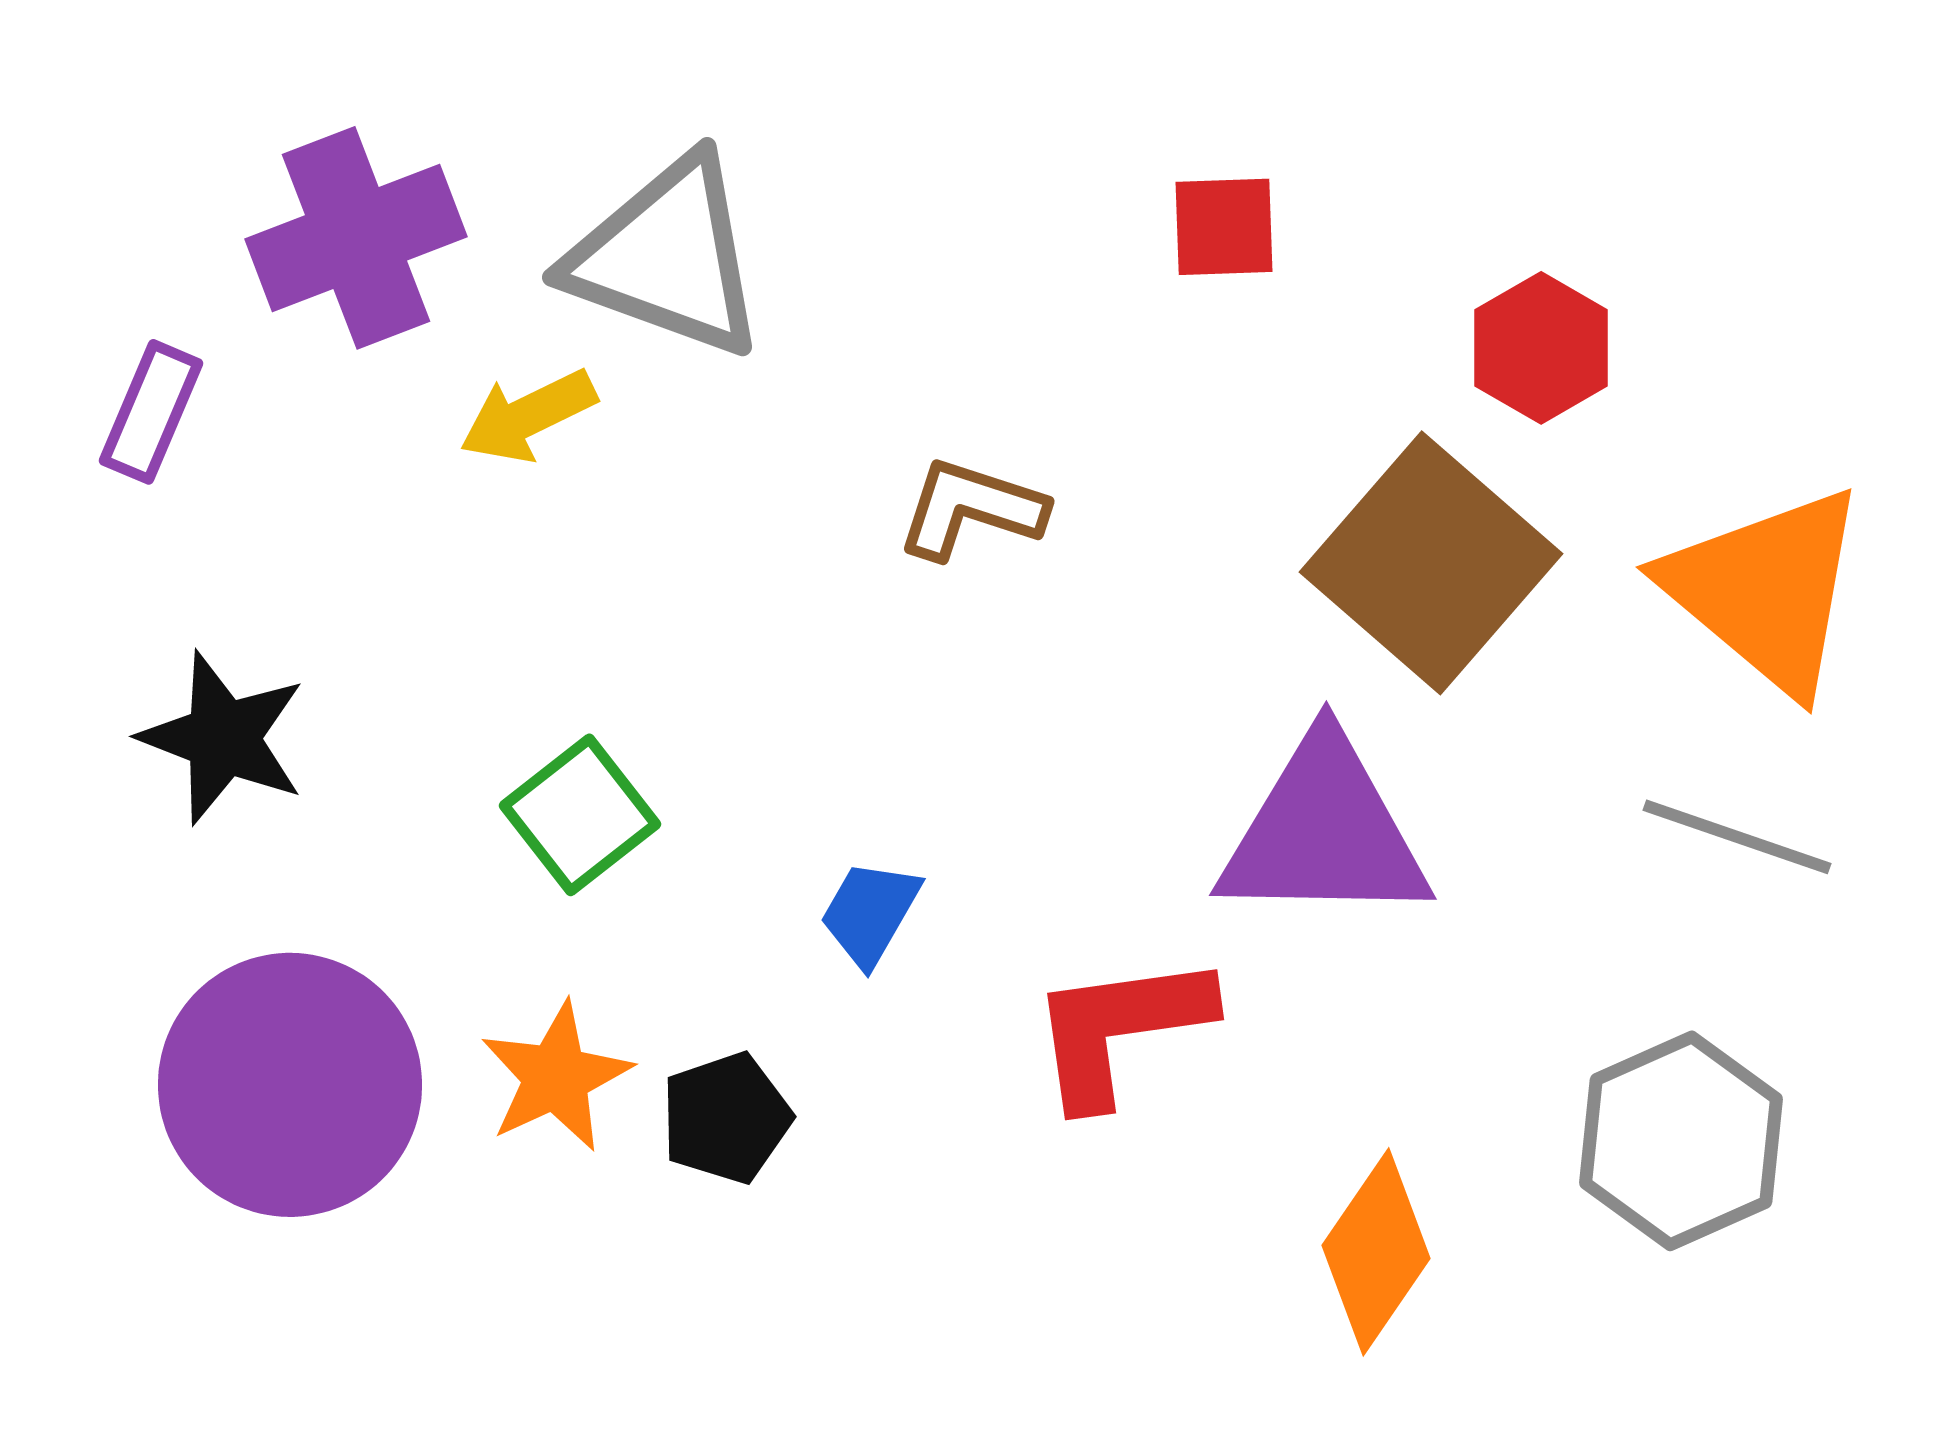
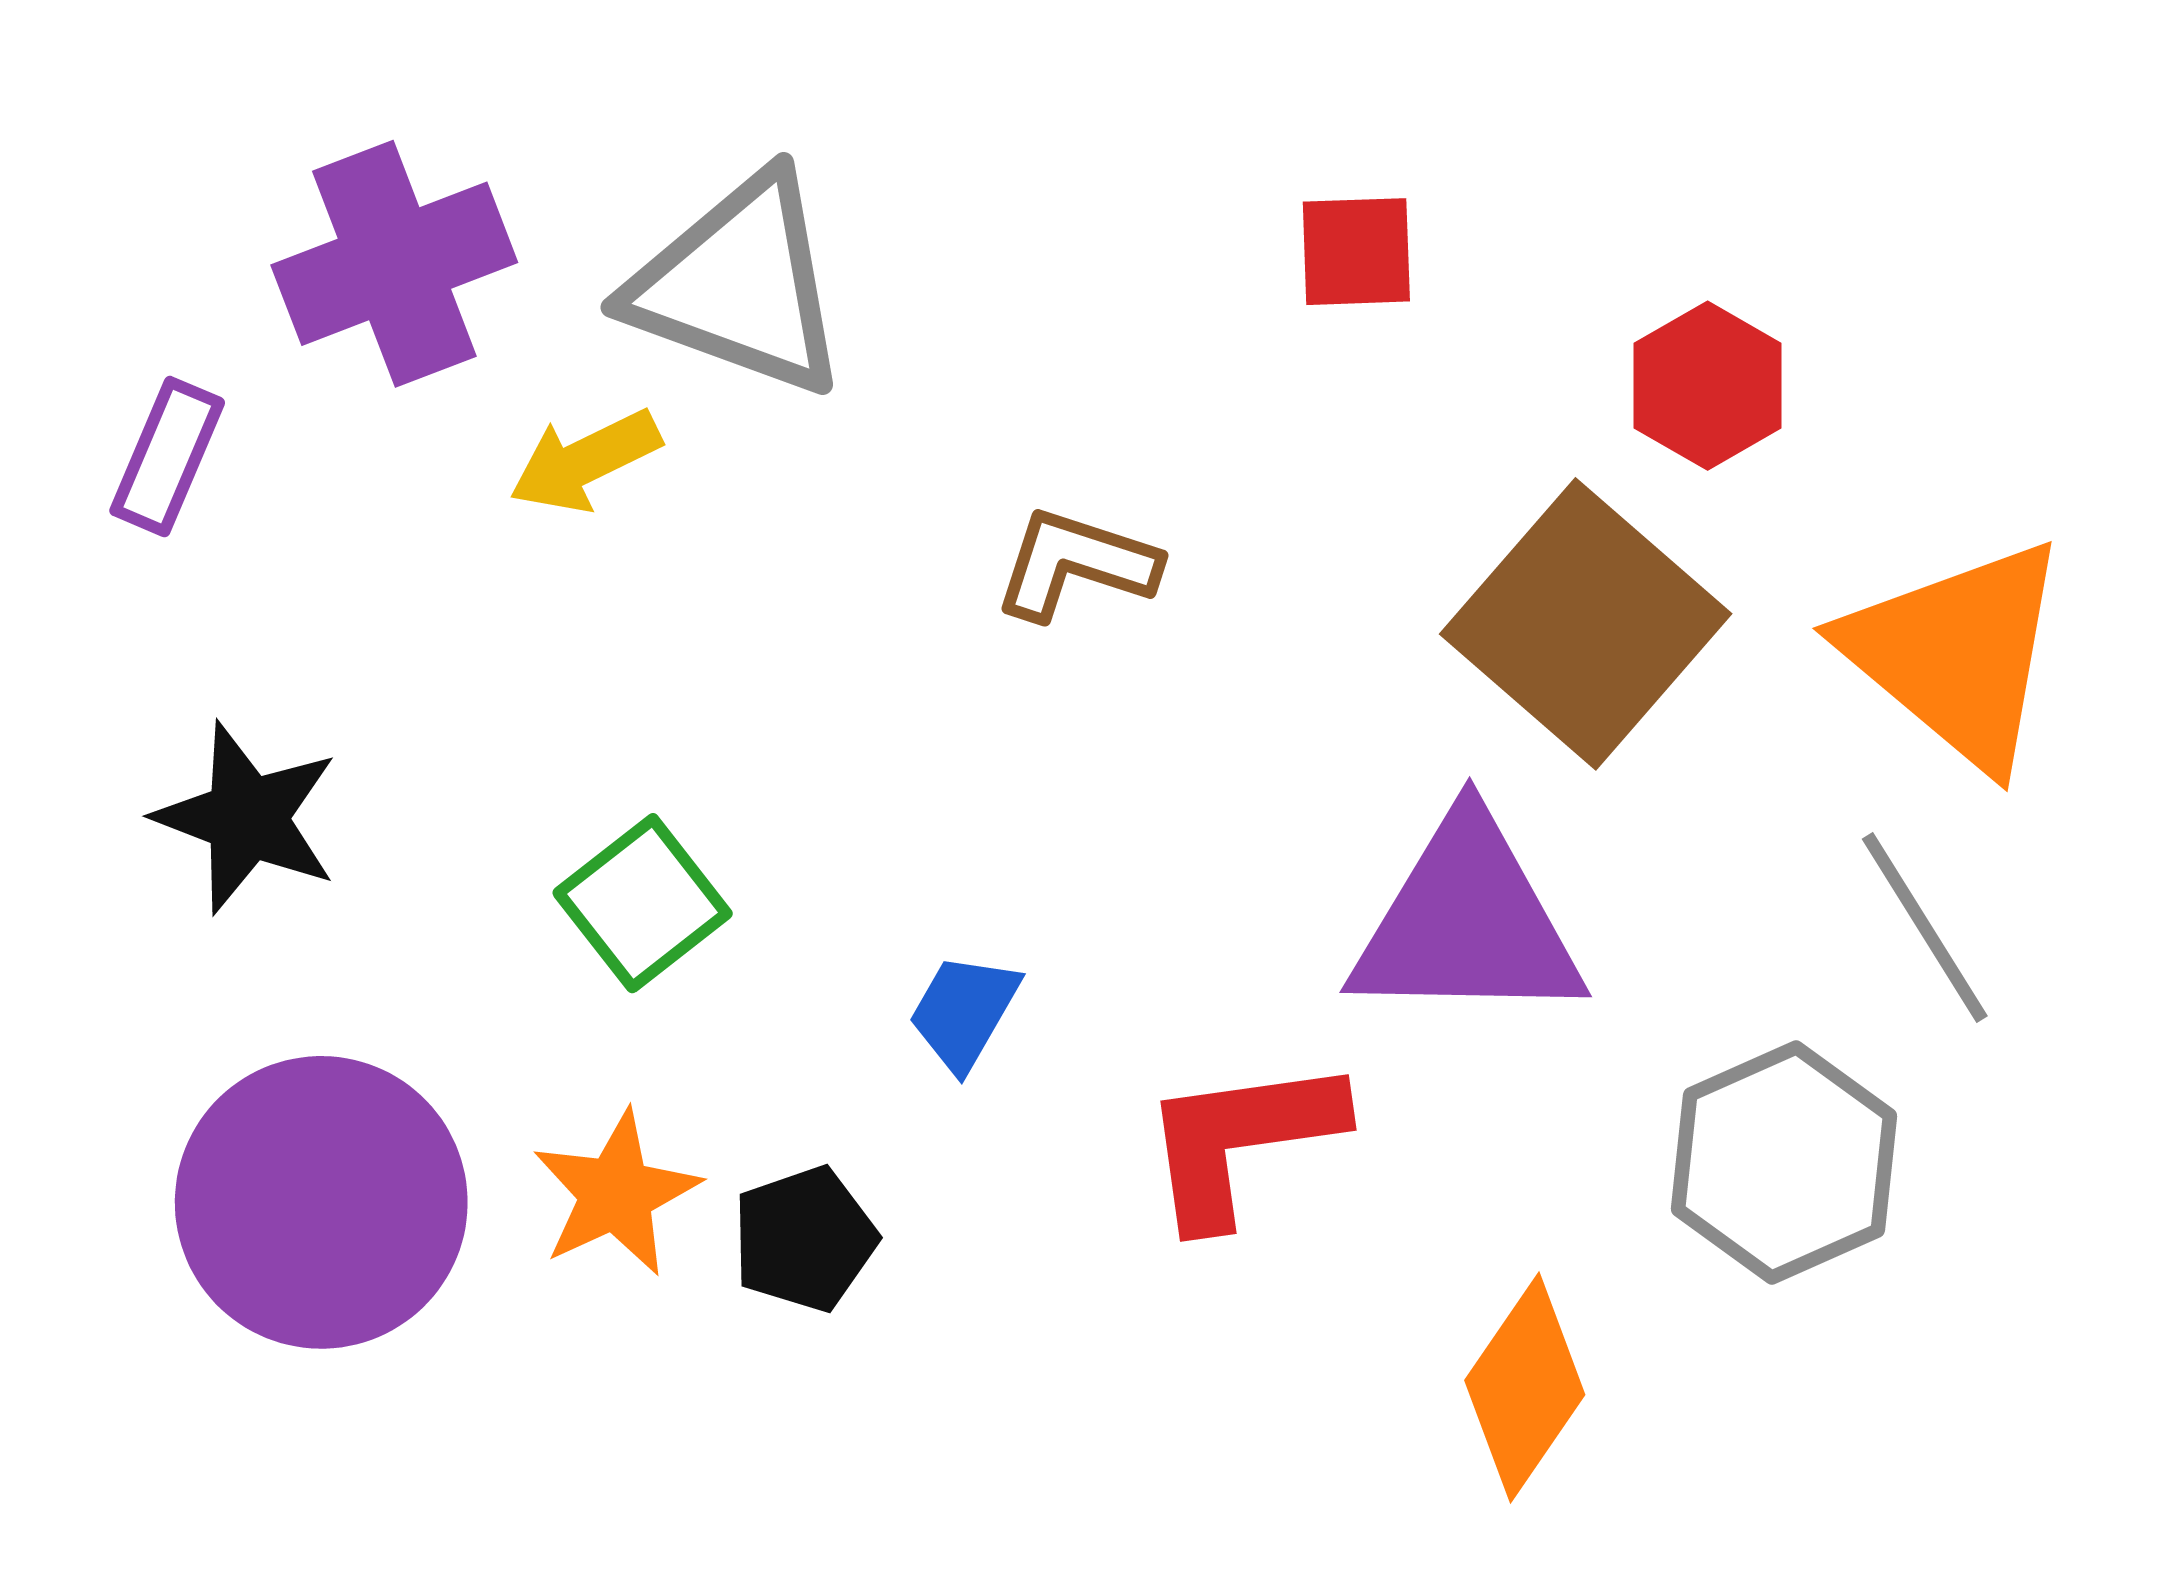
gray line: (1737, 837) -> (1925, 928), turned 39
gray hexagon: (1681, 1141) -> (1784, 1162), moved

